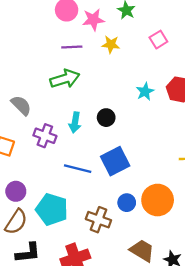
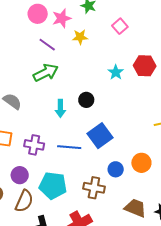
purple line: (72, 47) -> (47, 45), turned 48
purple cross: (45, 136) -> (34, 145), moved
orange circle: (158, 200) -> (141, 163), size x0.7

